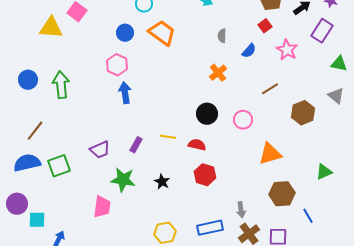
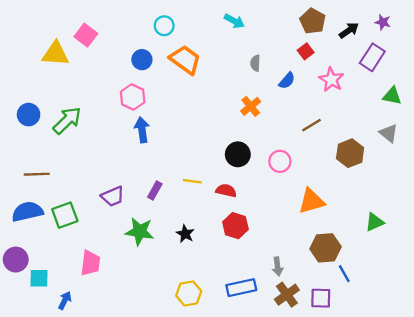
green arrow: (61, 85) -> (67, 120), turned 52
brown line: (35, 131) -> (37, 174), turned 50
pink trapezoid: (102, 207) -> (91, 263), moved
blue line: (308, 216) -> (344, 274), moved

